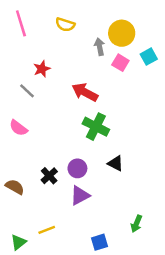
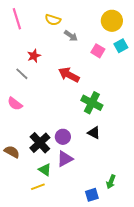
yellow circle: (122, 33) -> (112, 21), moved
gray arrow: (100, 47) -> (71, 36), moved, turned 136
green cross: (96, 127) -> (92, 103), moved
black cross: (49, 176) -> (40, 143), size x1.5
green triangle: (18, 242) -> (45, 170), moved, turned -48
blue square: (100, 242) -> (92, 195), moved

